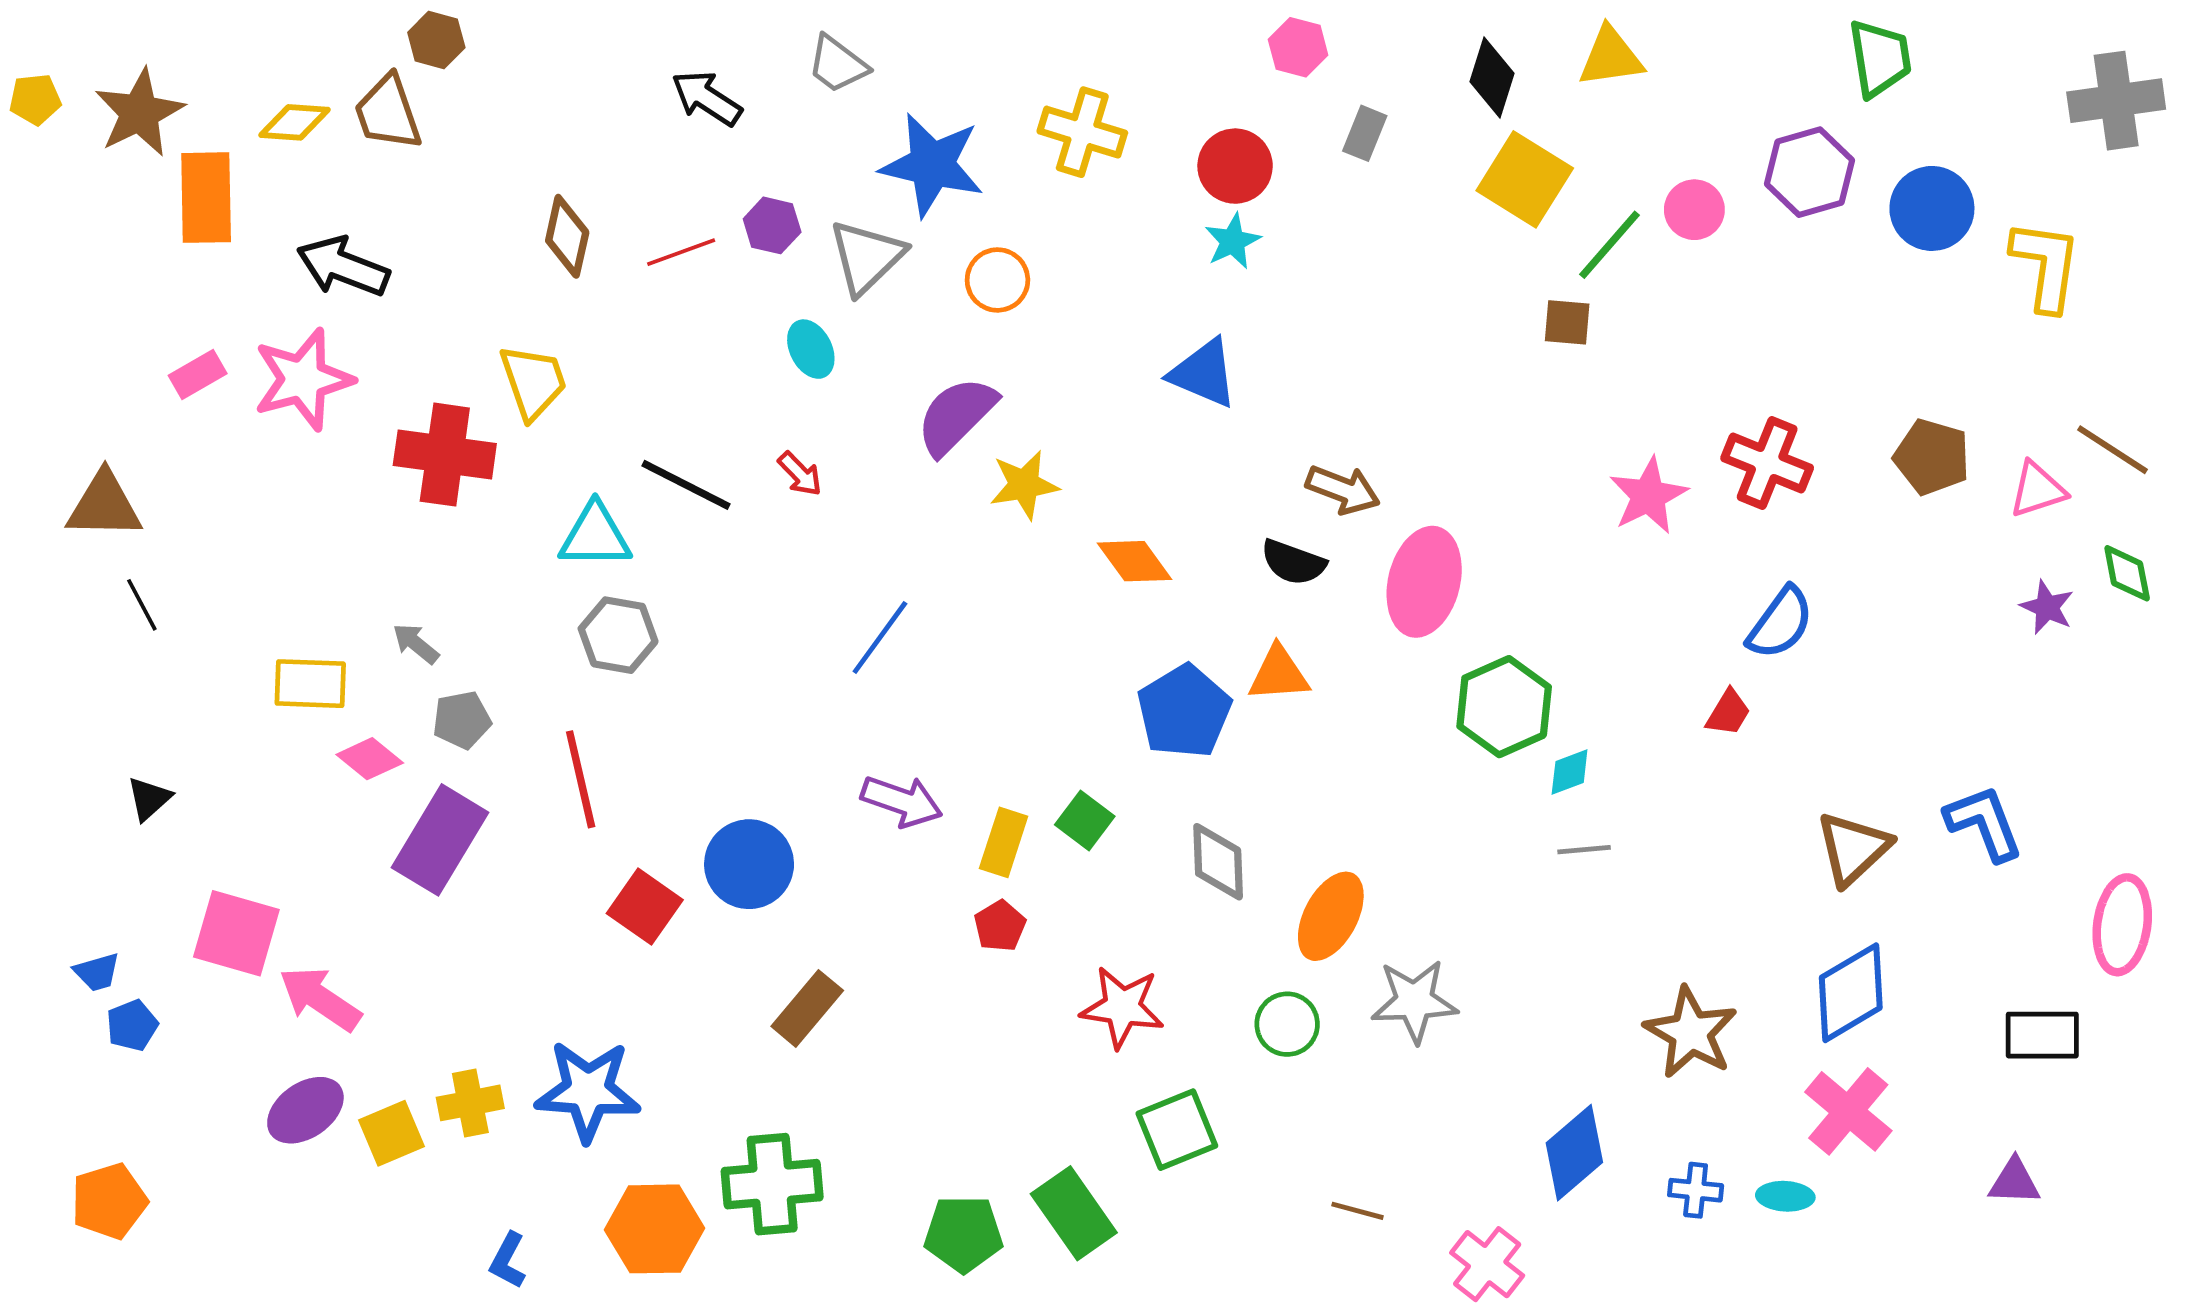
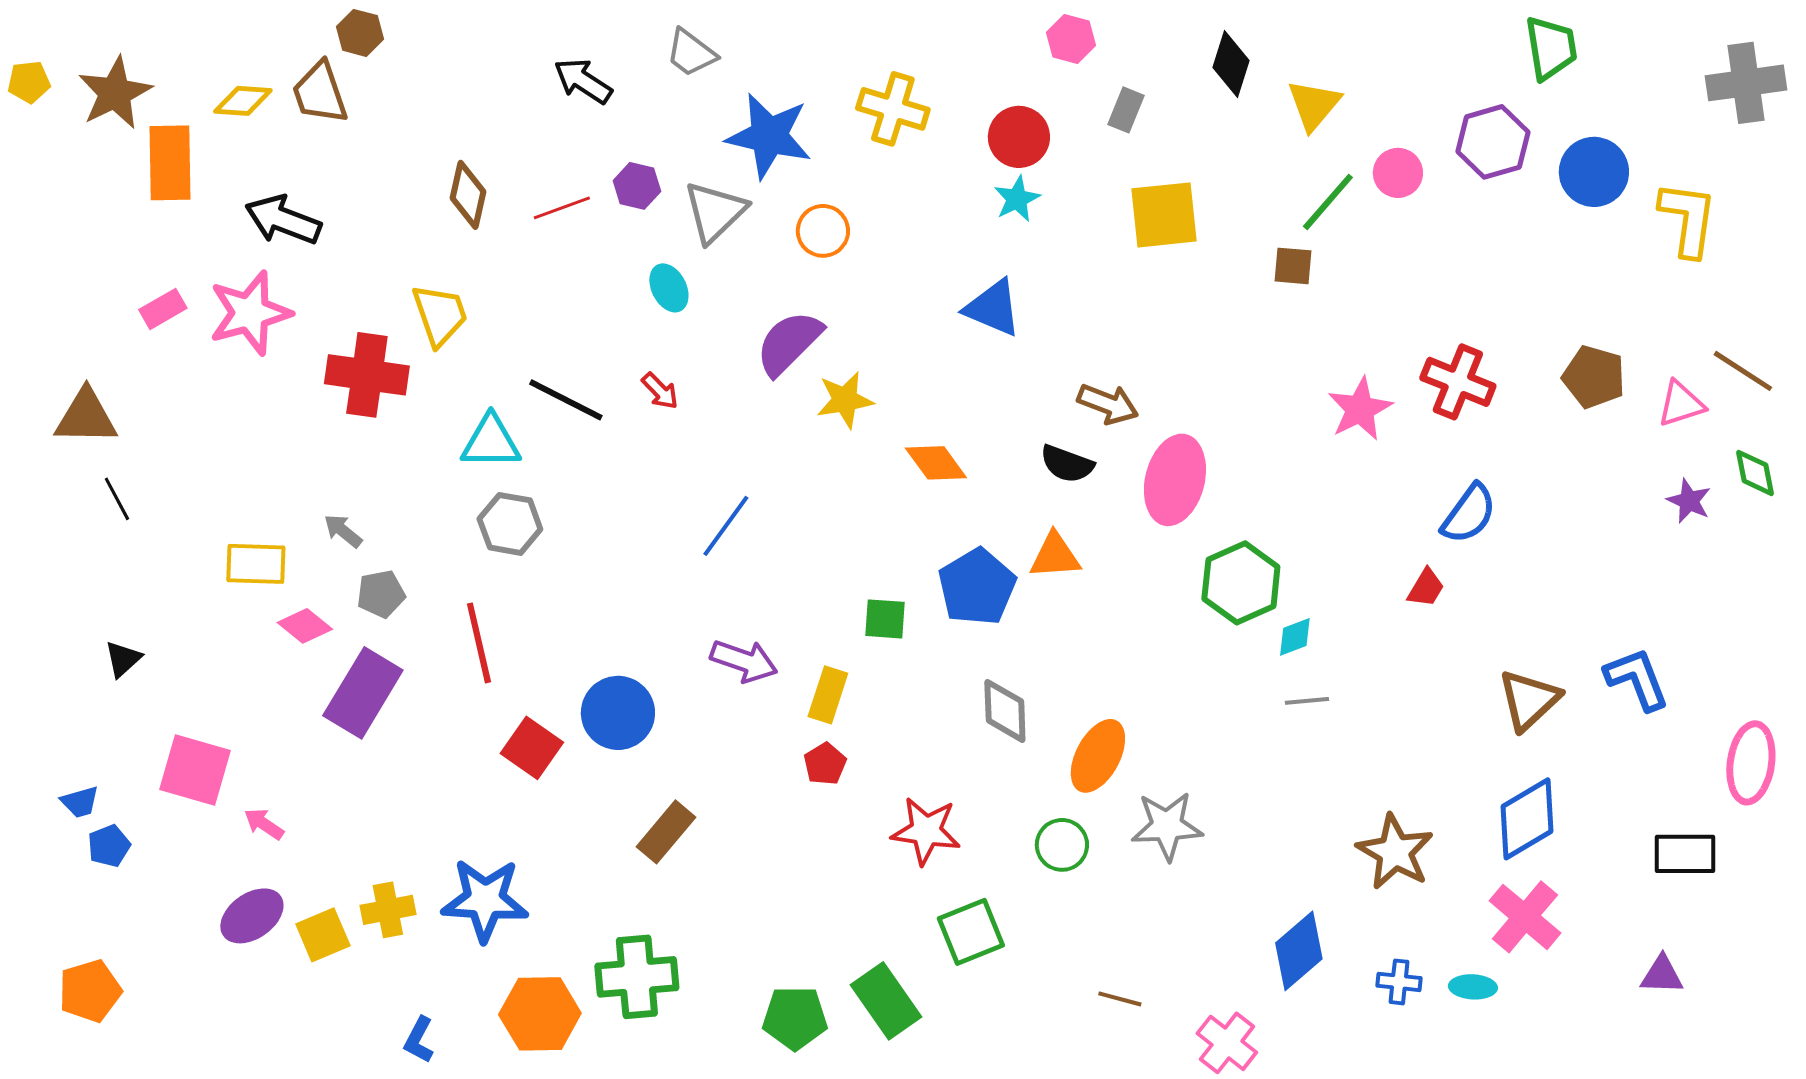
yellow triangle: (1611, 57) -> (1314, 105), moved, turned -42
yellow square: (1525, 179) -> (1164, 215), moved, turned -38
green square: (1085, 821) -> (885, 619), moved, turned -33
pink arrow: (320, 999) -> (264, 824), size x0.6

